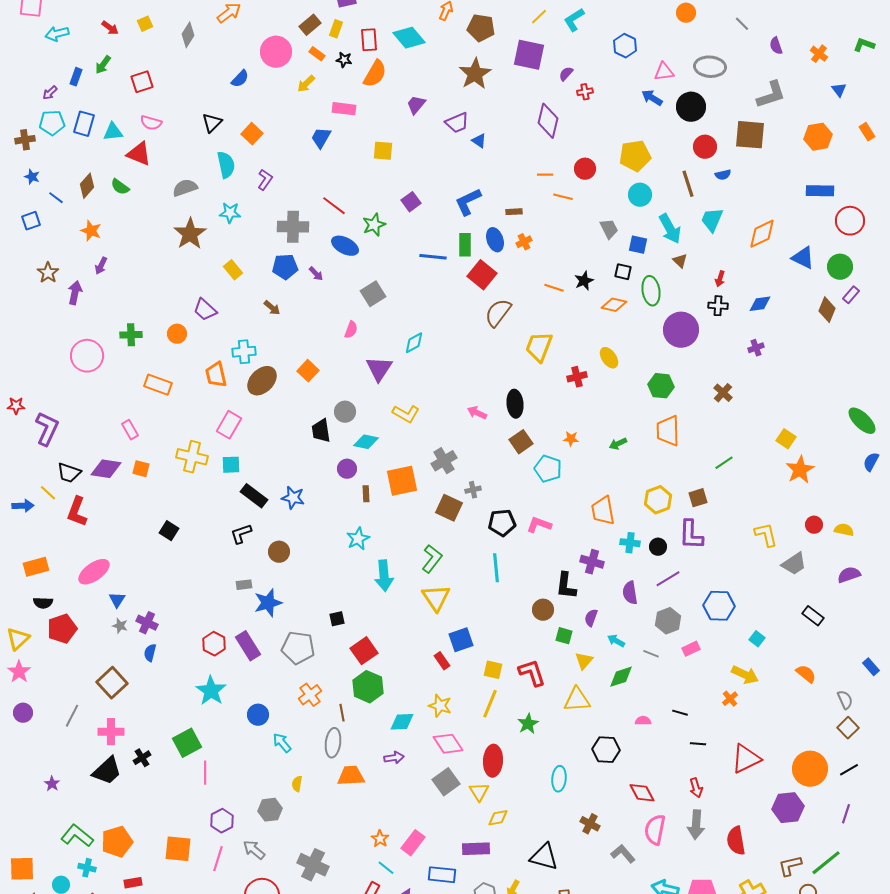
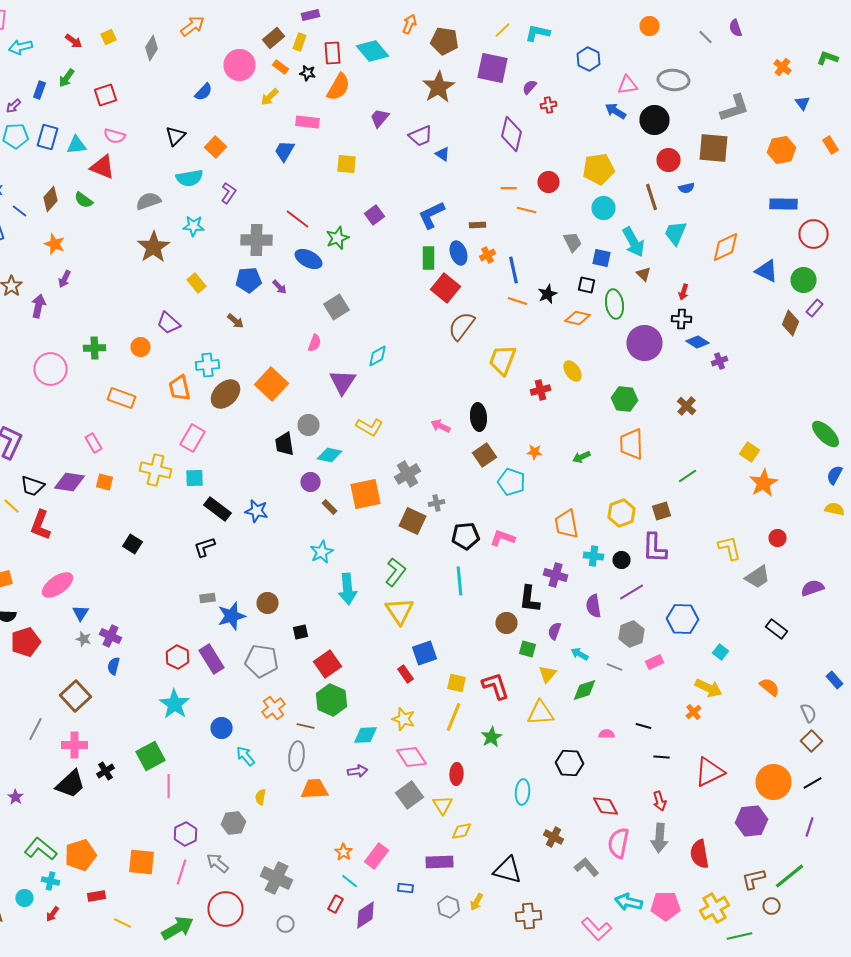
cyan L-shape: (574, 20) -> (538, 33), turned 45
purple semicircle: (776, 46) -> (736, 28), moved
cyan semicircle: (226, 165) -> (190, 178), turned 92
blue line: (433, 257) -> (514, 270), moved, turned 72
blue diamond: (760, 304) -> (698, 342), moved, turned 40
orange square: (308, 371) -> (272, 384), size x1.5
brown rectangle: (366, 494) -> (330, 507), turned -42
yellow semicircle: (844, 530) -> (834, 509), moved
brown circle: (279, 552) -> (268, 603), moved
brown line: (342, 713) -> (306, 726), turned -66
red ellipse: (493, 761) -> (456, 774), size x0.7
blue rectangle: (442, 875) -> (406, 888), size x0.6

